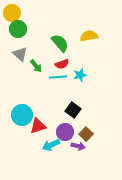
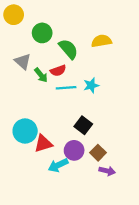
green circle: (18, 29) -> (42, 33), moved
red semicircle: (62, 64) -> (58, 71), moved
purple arrow: (78, 146) -> (107, 171), moved

